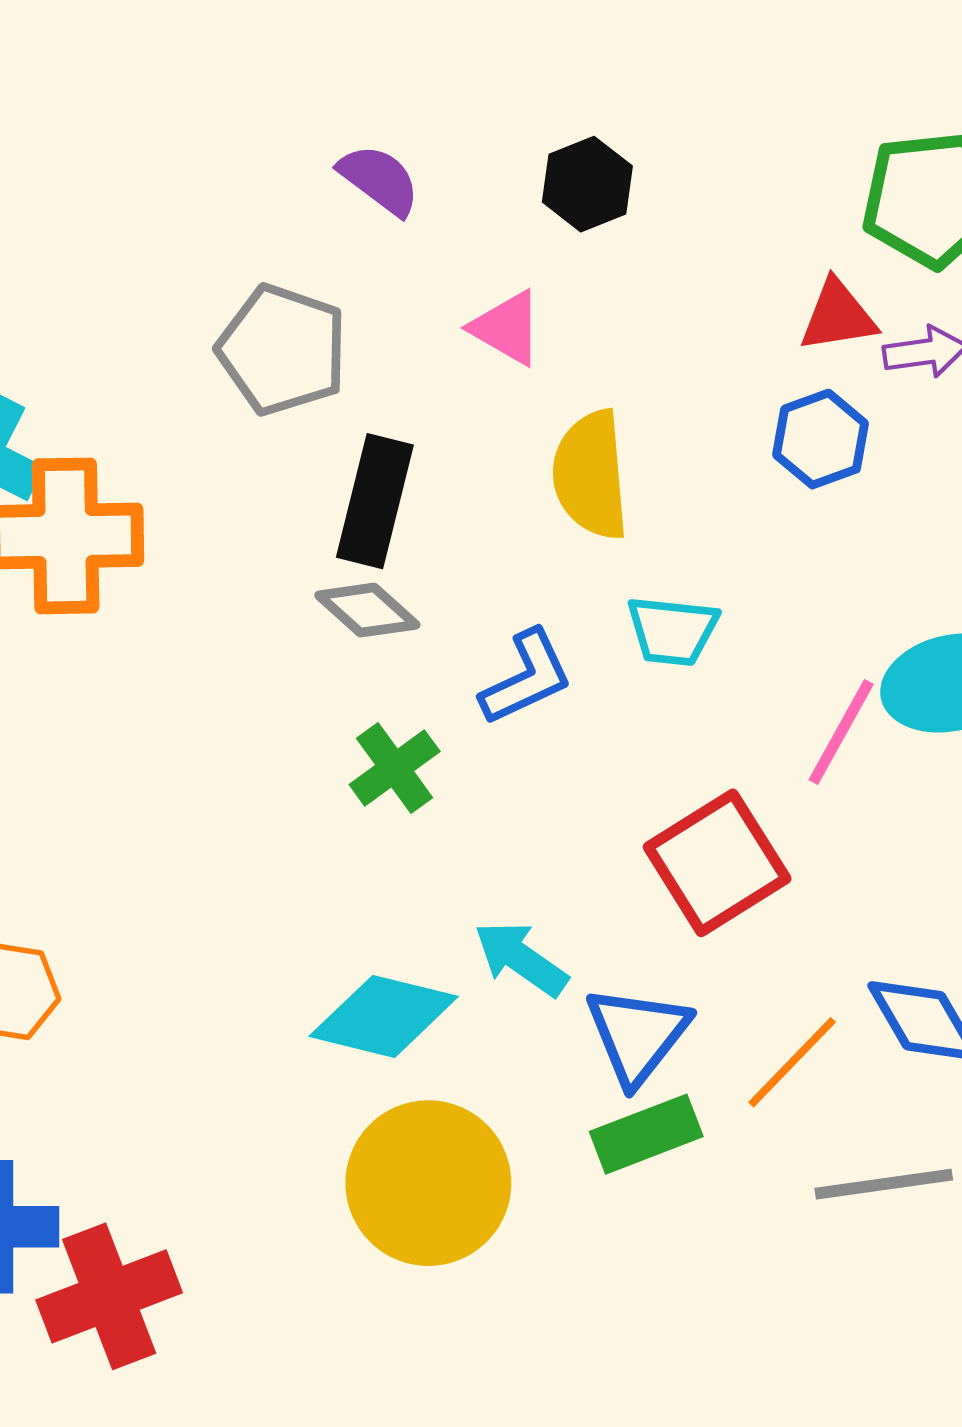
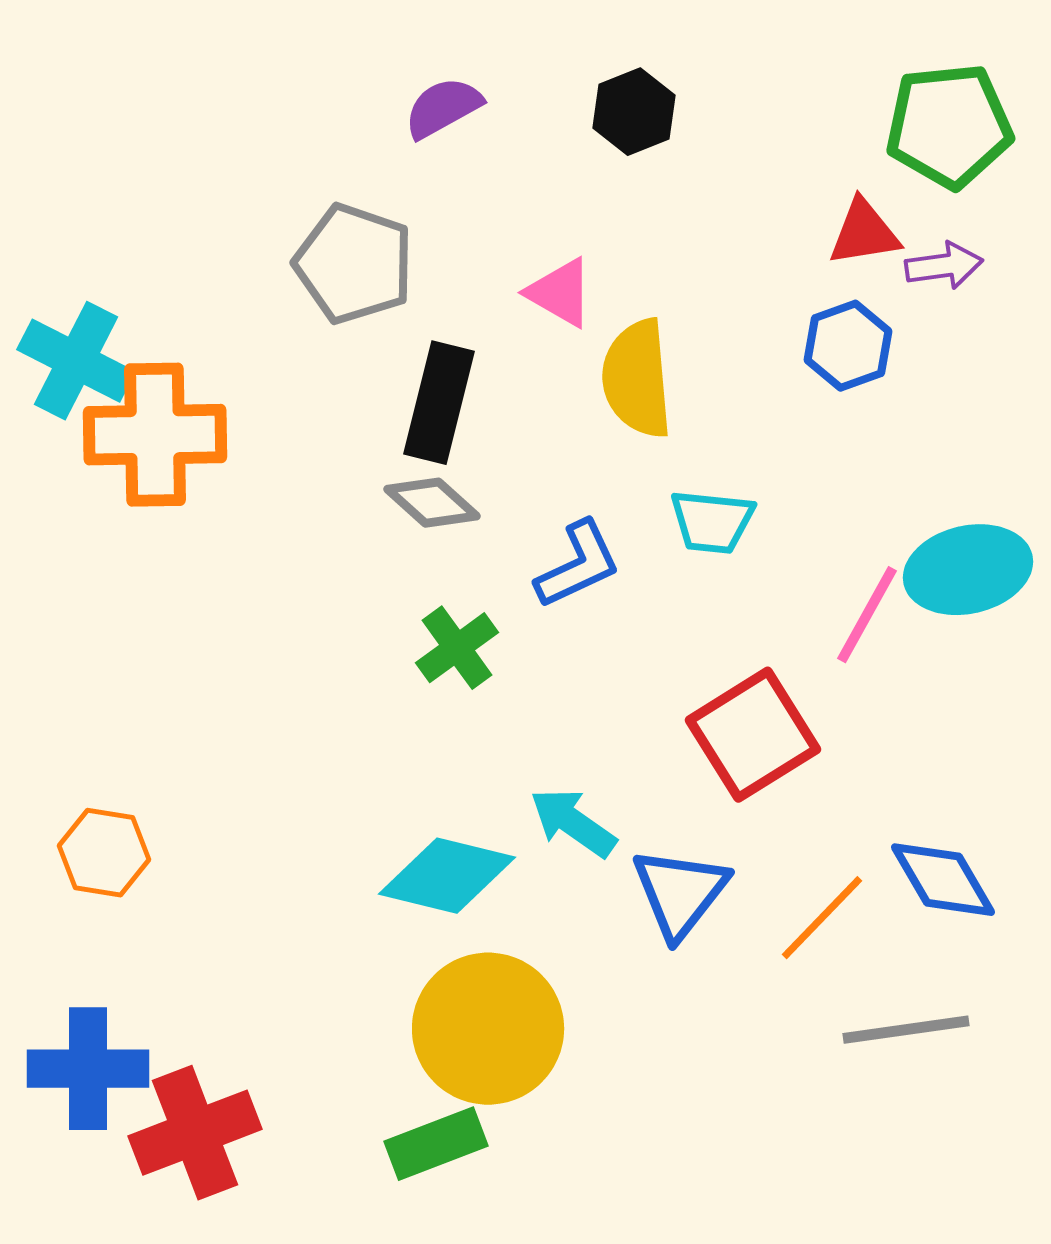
purple semicircle: (379, 180) -> (443, 108), turned -66
pink triangle: (507, 328) -> (560, 293), moved
green rectangle: (646, 1134) -> (436, 1144), moved

